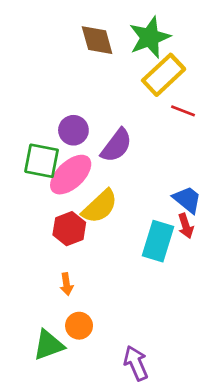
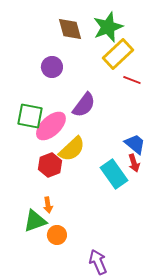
purple circle: (73, 130) -> (52, 67), moved
cyan rectangle: (158, 241) -> (114, 174), turned -52
green triangle: (49, 345) -> (35, 221), moved

